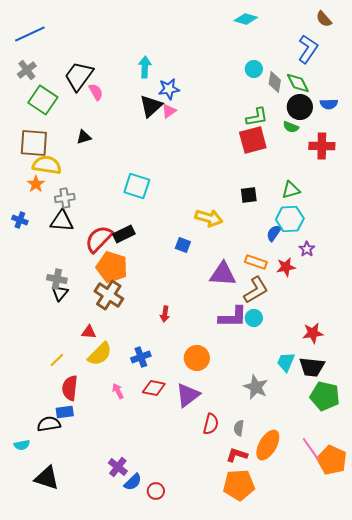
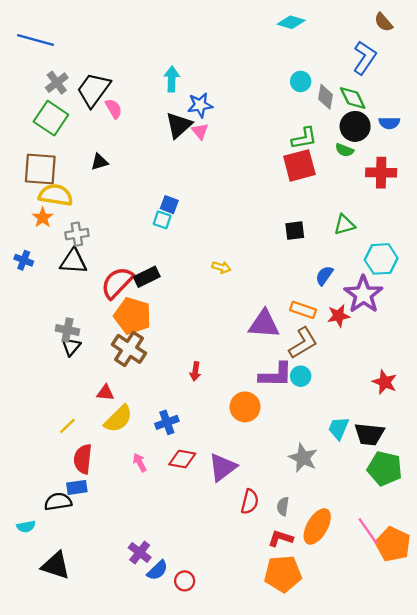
blue line: (30, 34) -> (36, 40), turned 40
gray cross: (27, 70) -> (57, 83), moved
pink triangle: (169, 111) -> (200, 131), turned -35
cyan square: (137, 186) -> (162, 220), size x0.6
yellow arrow: (209, 218) -> (221, 267), moved, size x0.6
cyan hexagon: (290, 219) -> (381, 259), moved
blue square: (183, 245) -> (169, 205), moved
purple star: (307, 249) -> (363, 294), size x2.0
red star: (313, 333) -> (385, 382), moved, turned 30
orange circle: (197, 358) -> (245, 407), moved

